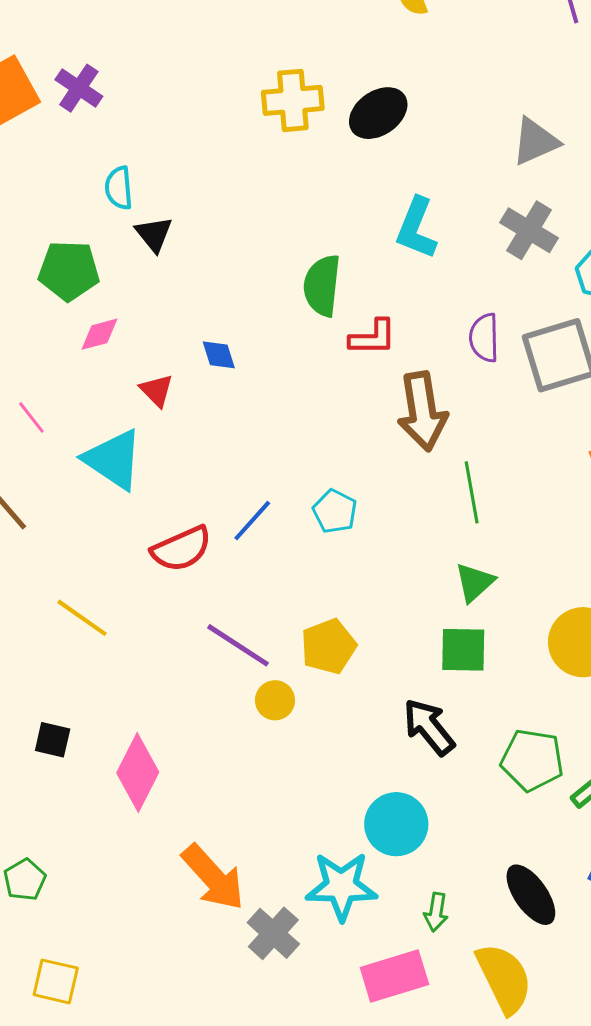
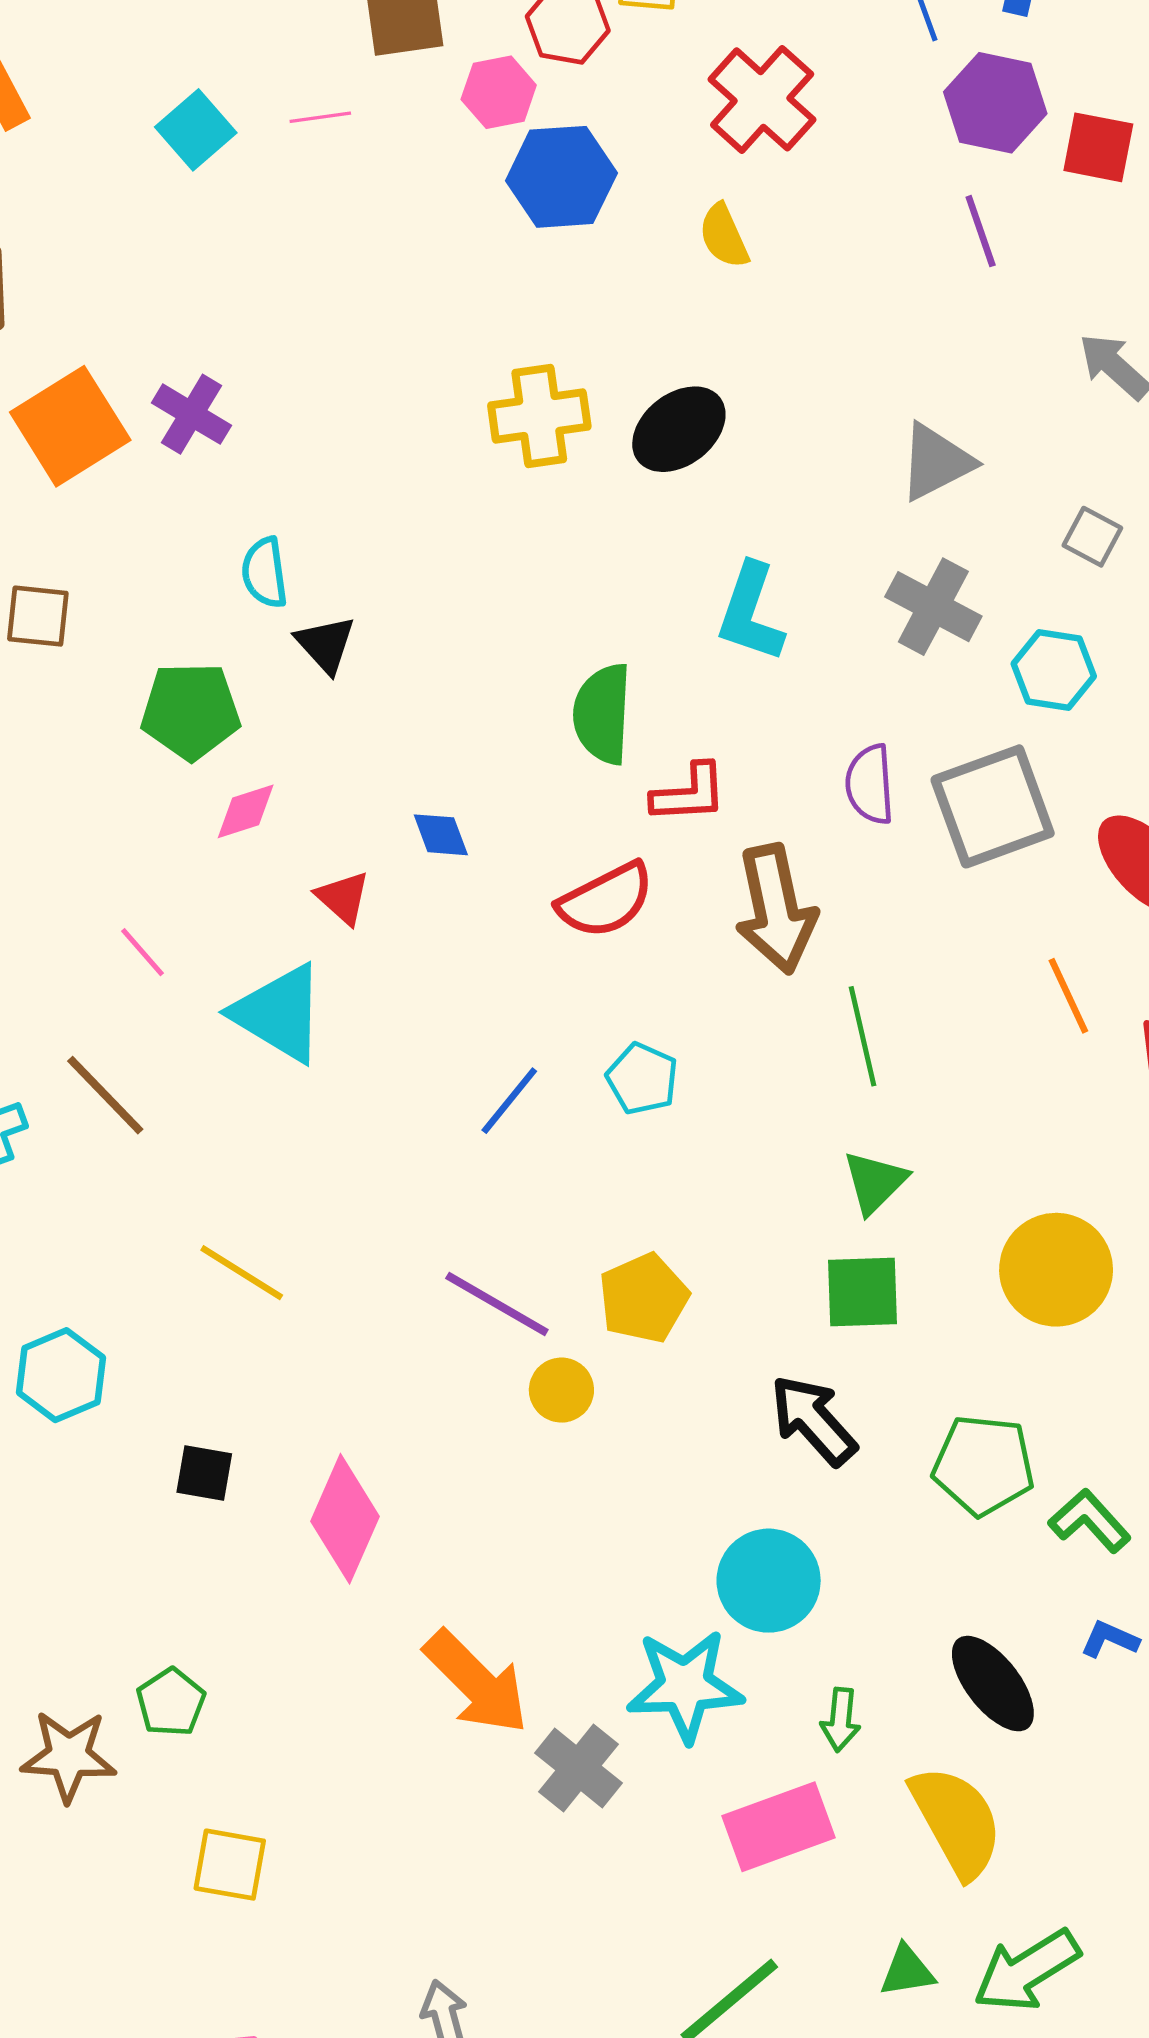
red semicircle: (181, 549) -> (606, 900), moved

